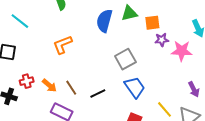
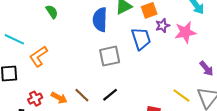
orange L-shape: (63, 45) -> (38, 56), moved
gray square: (125, 59) -> (110, 56), moved, turned 30
blue trapezoid: (135, 87) -> (141, 39), moved, turned 30

